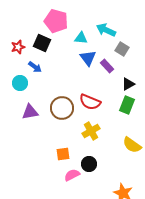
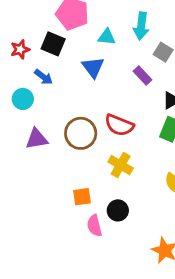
cyan arrow: (106, 30) -> (141, 26), turned -108
blue triangle: (88, 58) -> (93, 67), moved
yellow cross: (91, 131) -> (121, 165), turned -30
pink semicircle: (72, 175) -> (94, 226), turned -77

